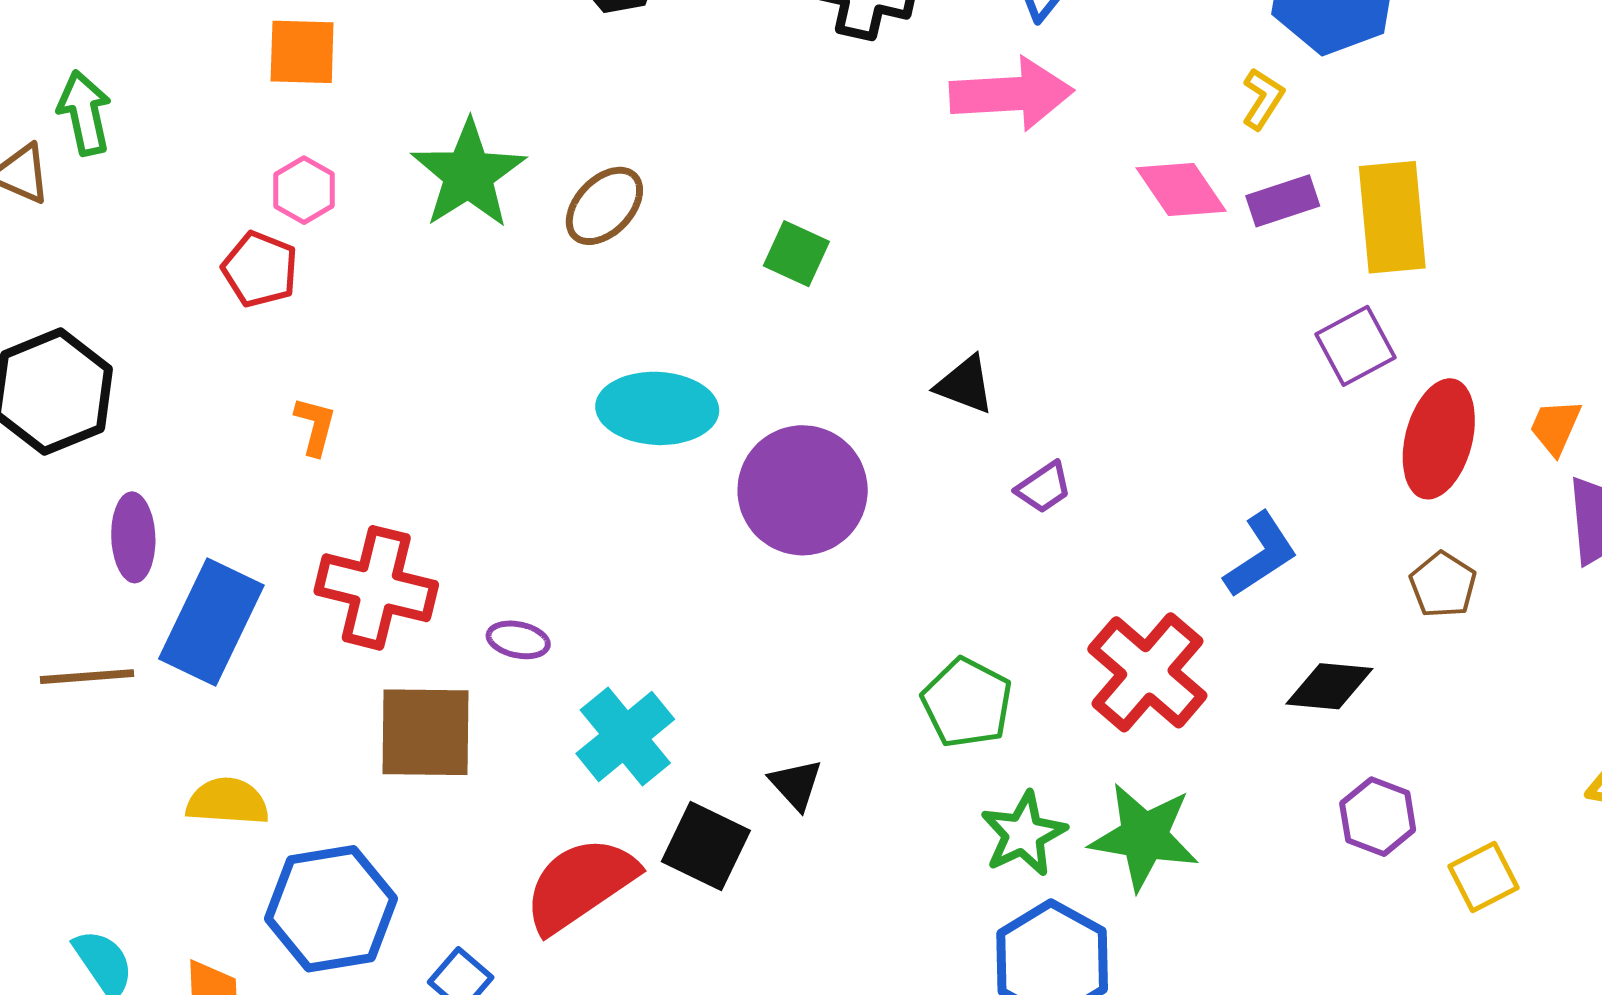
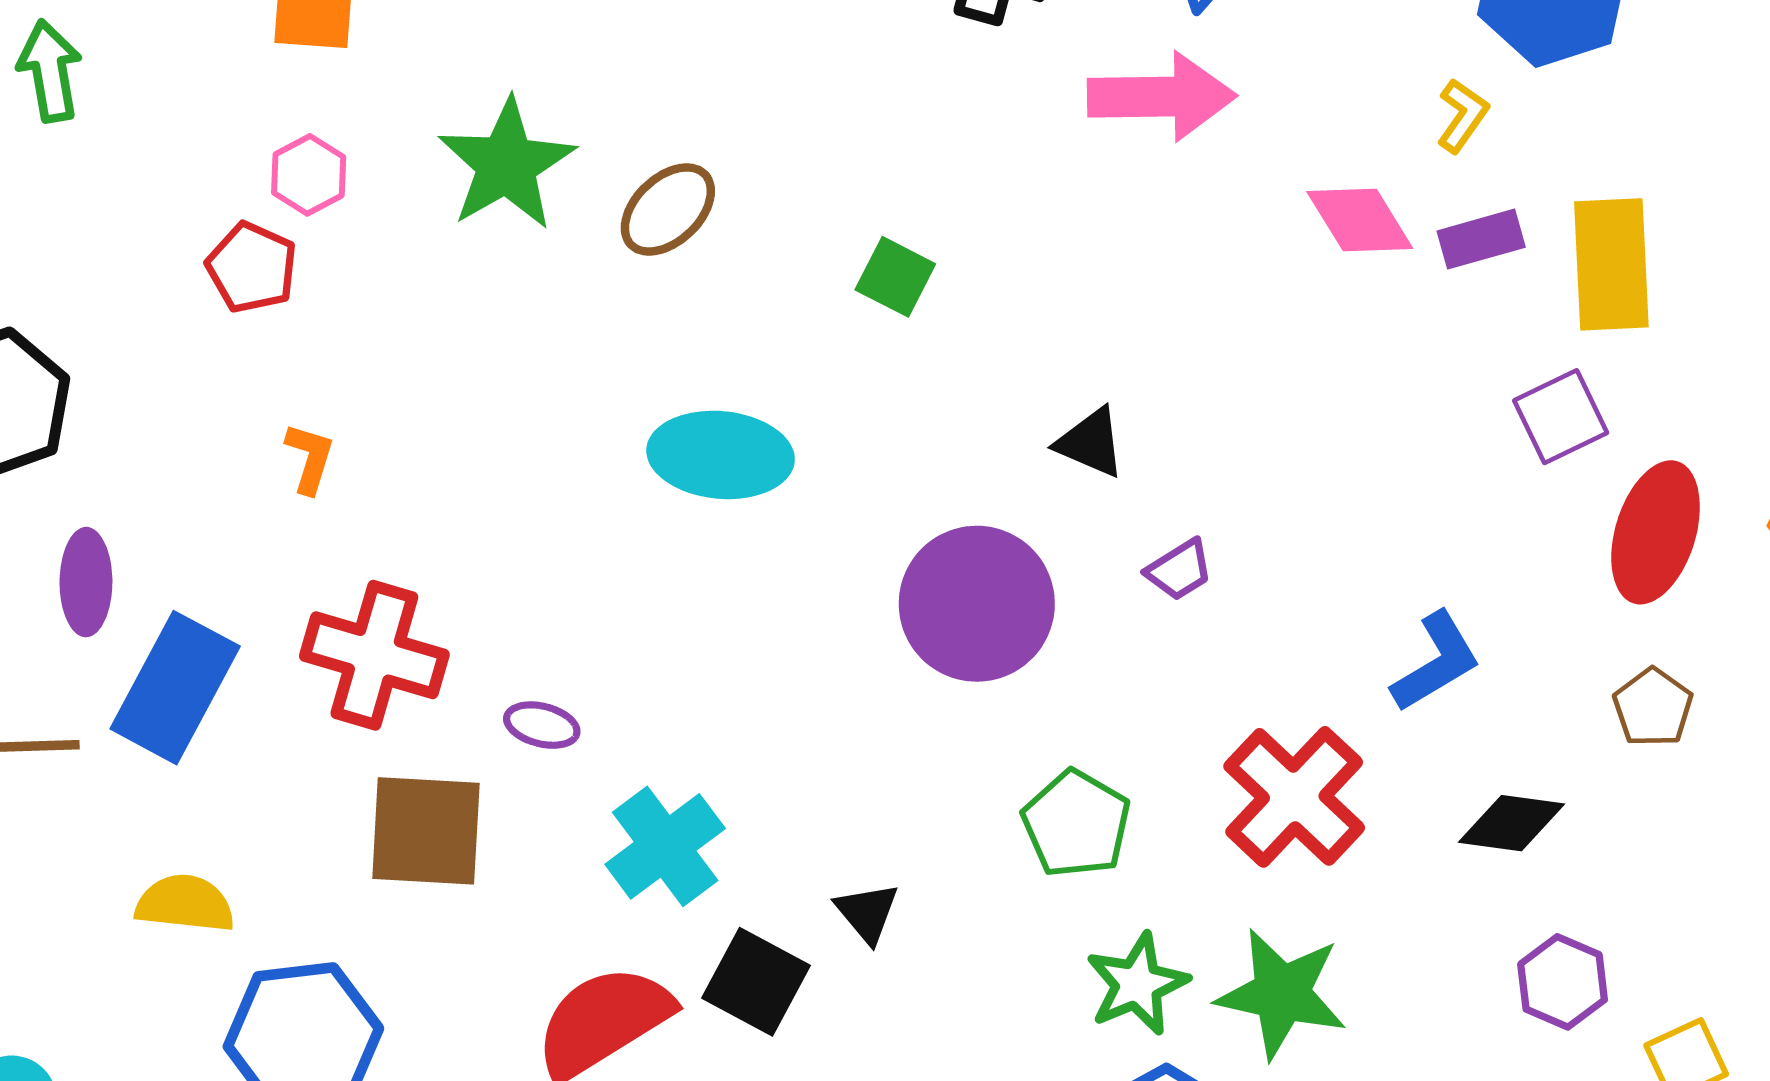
purple circle: (803, 490) -> (977, 604), moved

